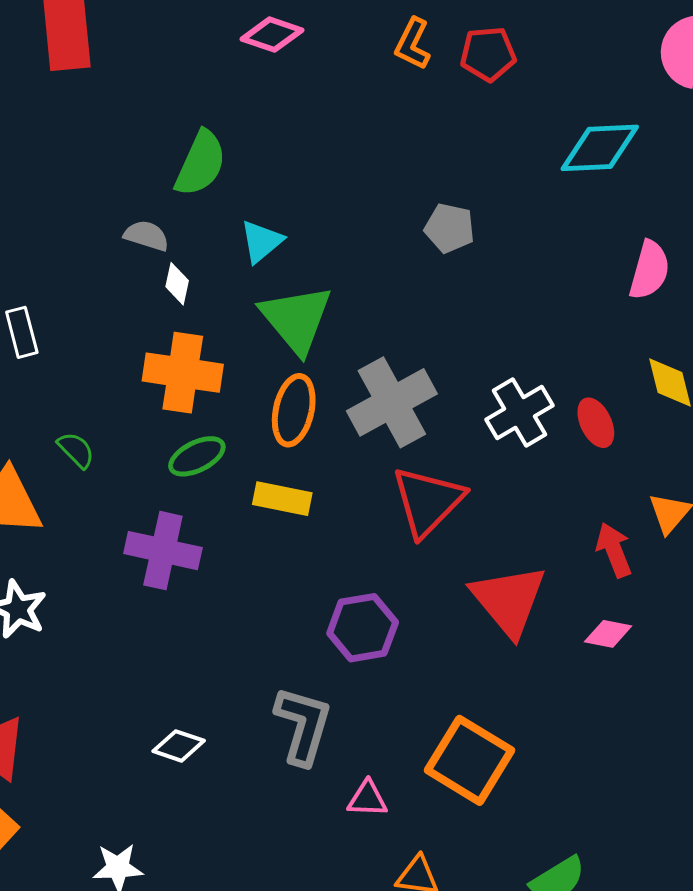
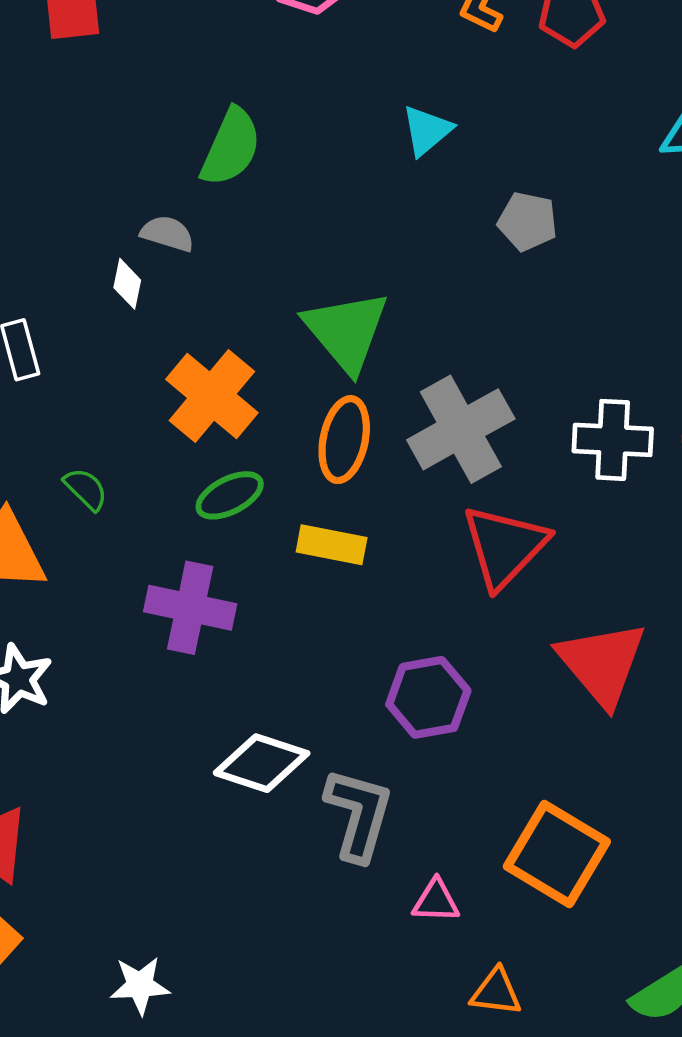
cyan triangle: (261, 241) -> (427, 130), moved
white diamond: (177, 284) -> (127, 284), moved
orange cross: (183, 373) -> (212, 396), turned 32
white cross: (519, 413) -> (613, 440), turned 34
white diamond: (179, 746) -> (262, 763), moved, size x1.5

